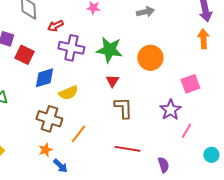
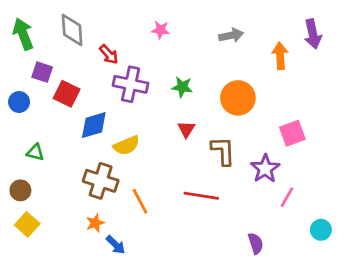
red arrow: (55, 26) -> (109, 54), turned -105
orange arrow: (203, 39) -> (280, 56), moved
green star: (109, 50) -> (182, 87), size x0.6
brown L-shape: (123, 108) -> (223, 151), moved
orange line: (78, 134) -> (140, 201), turned -66
red line: (127, 149) -> (201, 196), moved

